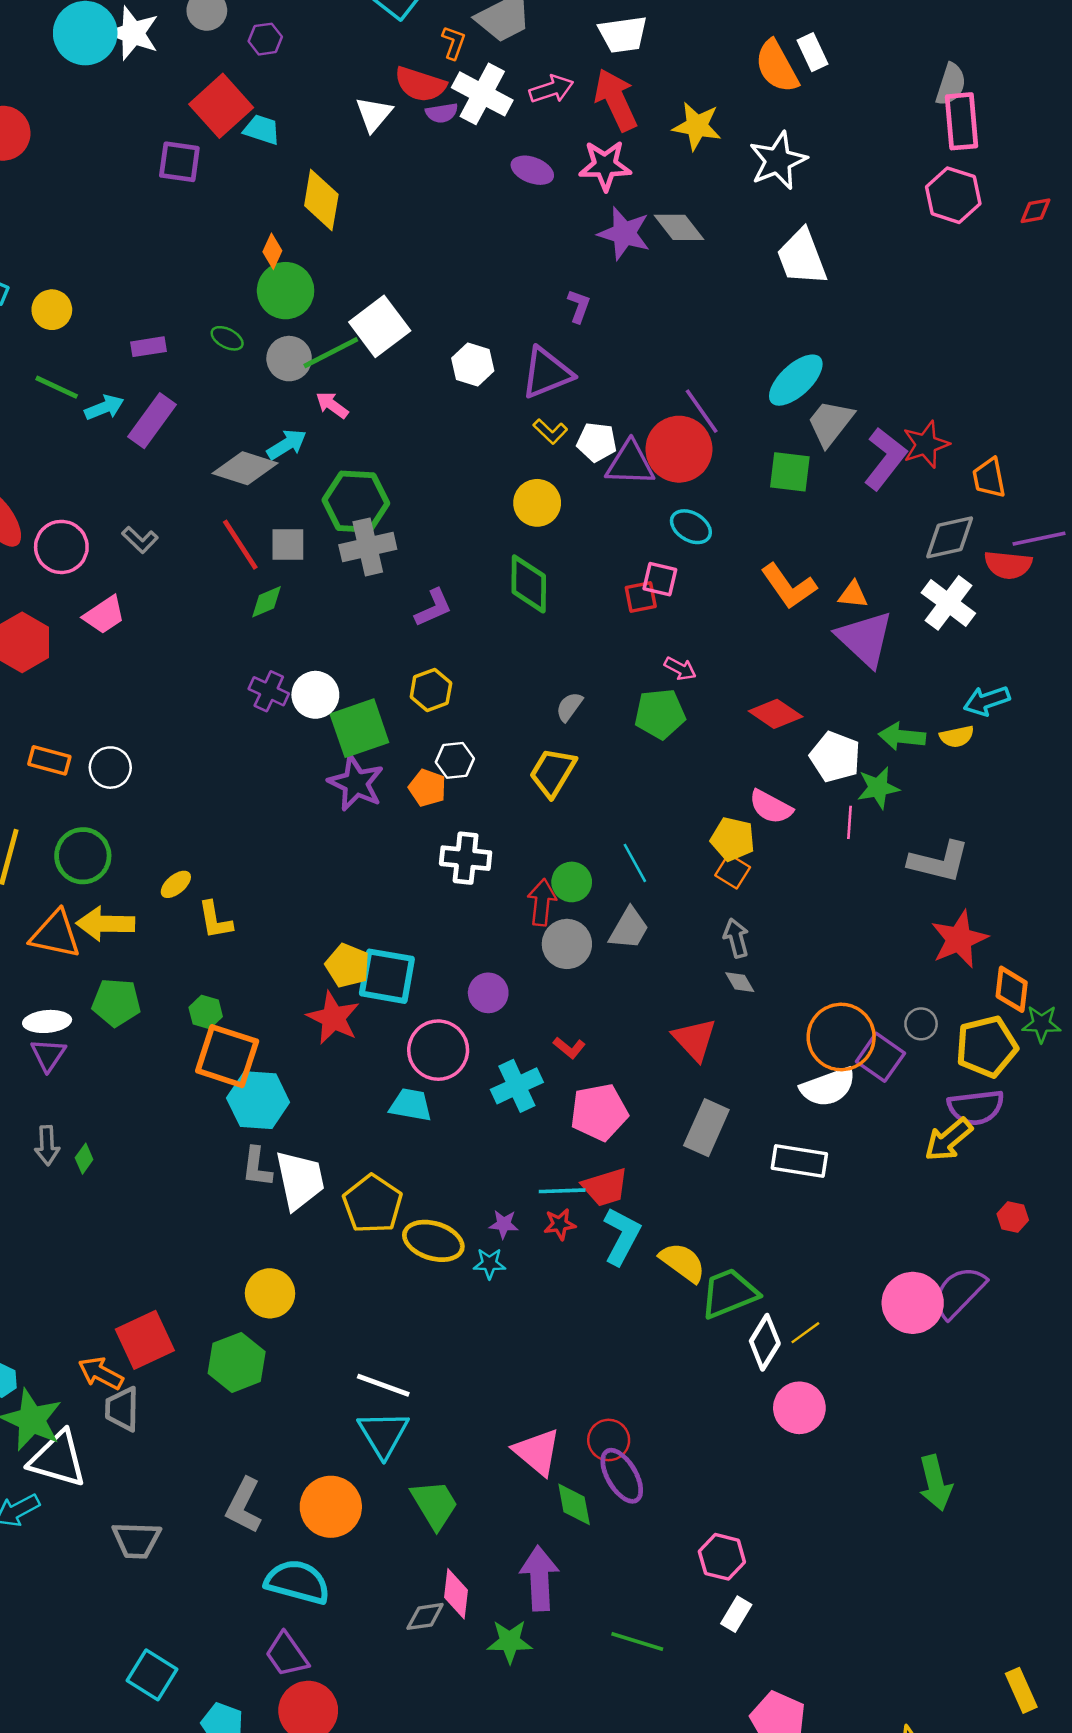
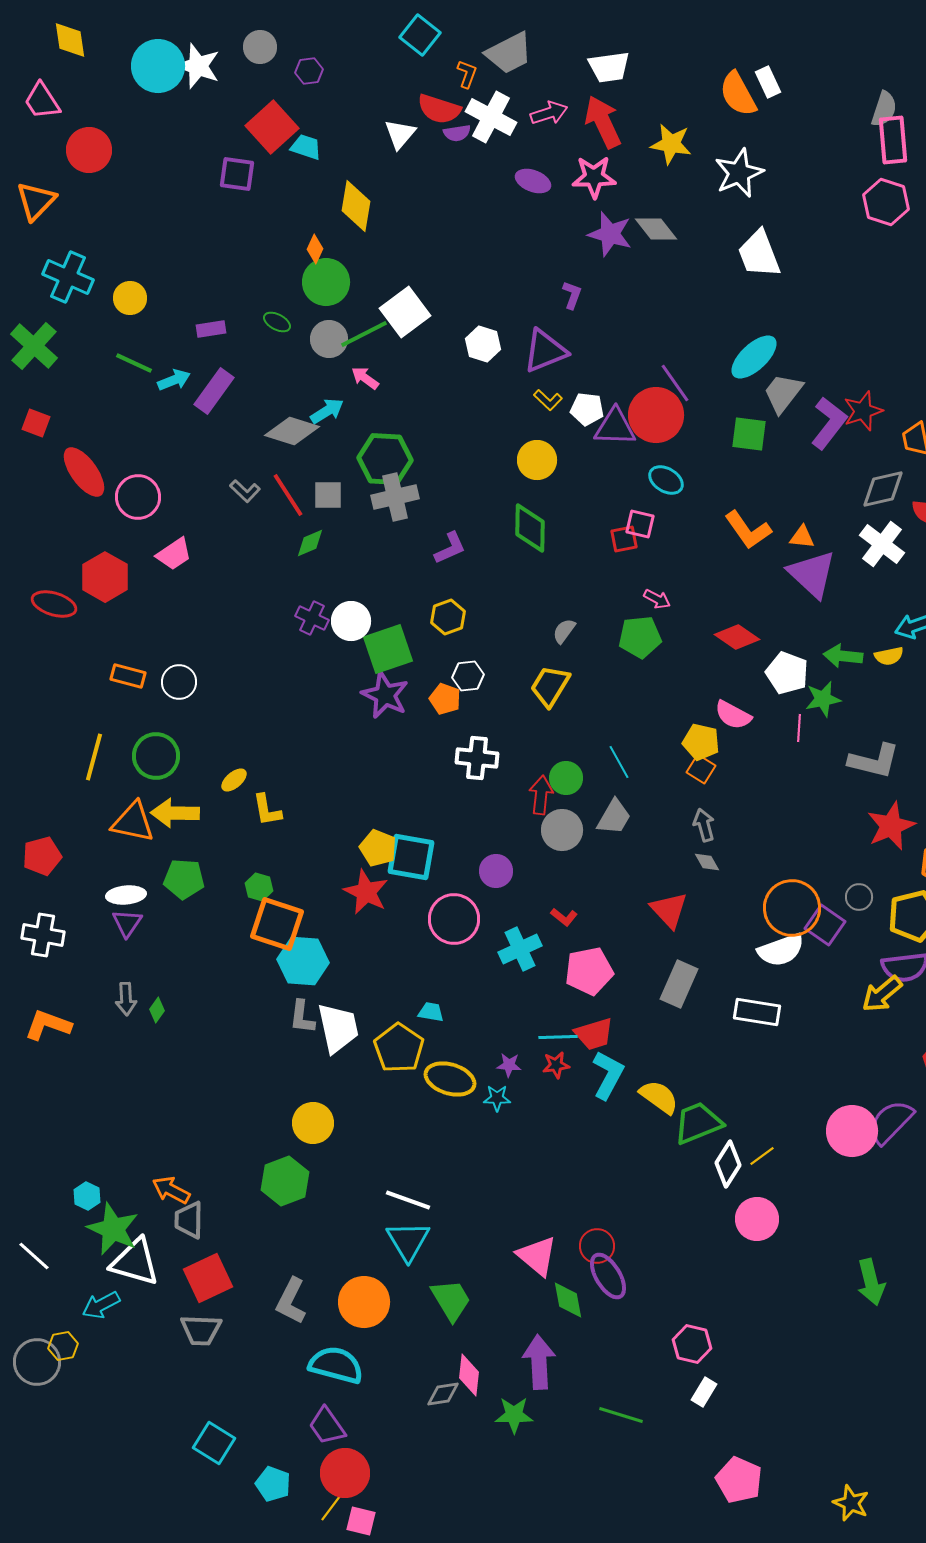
gray L-shape: (140, 540) -> (245, 491), moved
cyan trapezoid: (411, 1105) -> (431, 1012), moved, size x0.7
red square: (145, 1340) -> (208, 1278), moved

